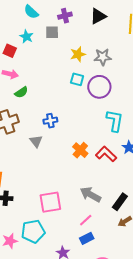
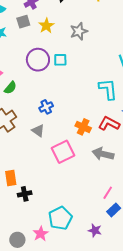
yellow star: (78, 54) -> (46, 26), moved
purple circle: (99, 87) -> (38, 60), moved
gray arrow: (91, 195) -> (103, 154), moved
pink square: (50, 202) -> (63, 152), moved

